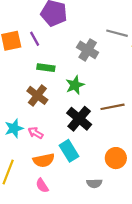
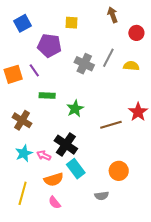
gray line: (117, 33) -> (108, 58), turned -72
gray cross: (88, 50) -> (84, 64), moved
brown cross: (37, 95) -> (22, 120), moved
black cross: (79, 119) -> (66, 145), moved

